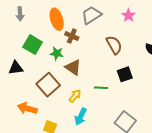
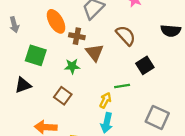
green star: (57, 53) -> (72, 66), moved
brown triangle: (73, 67) -> (95, 53), moved, turned 30
brown square: (48, 85) -> (63, 96), size x0.7
yellow arrow: (75, 96) -> (105, 100), moved

